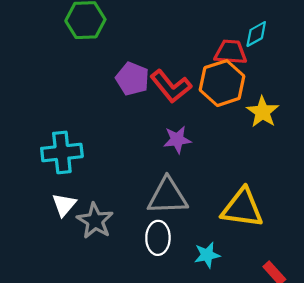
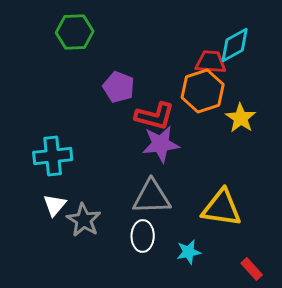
cyan diamond: (256, 34) -> (235, 45), size x1.4
red L-shape: (171, 86) -> (155, 116), moved, turned -36
purple star: (177, 140) -> (161, 144), size x1.4

